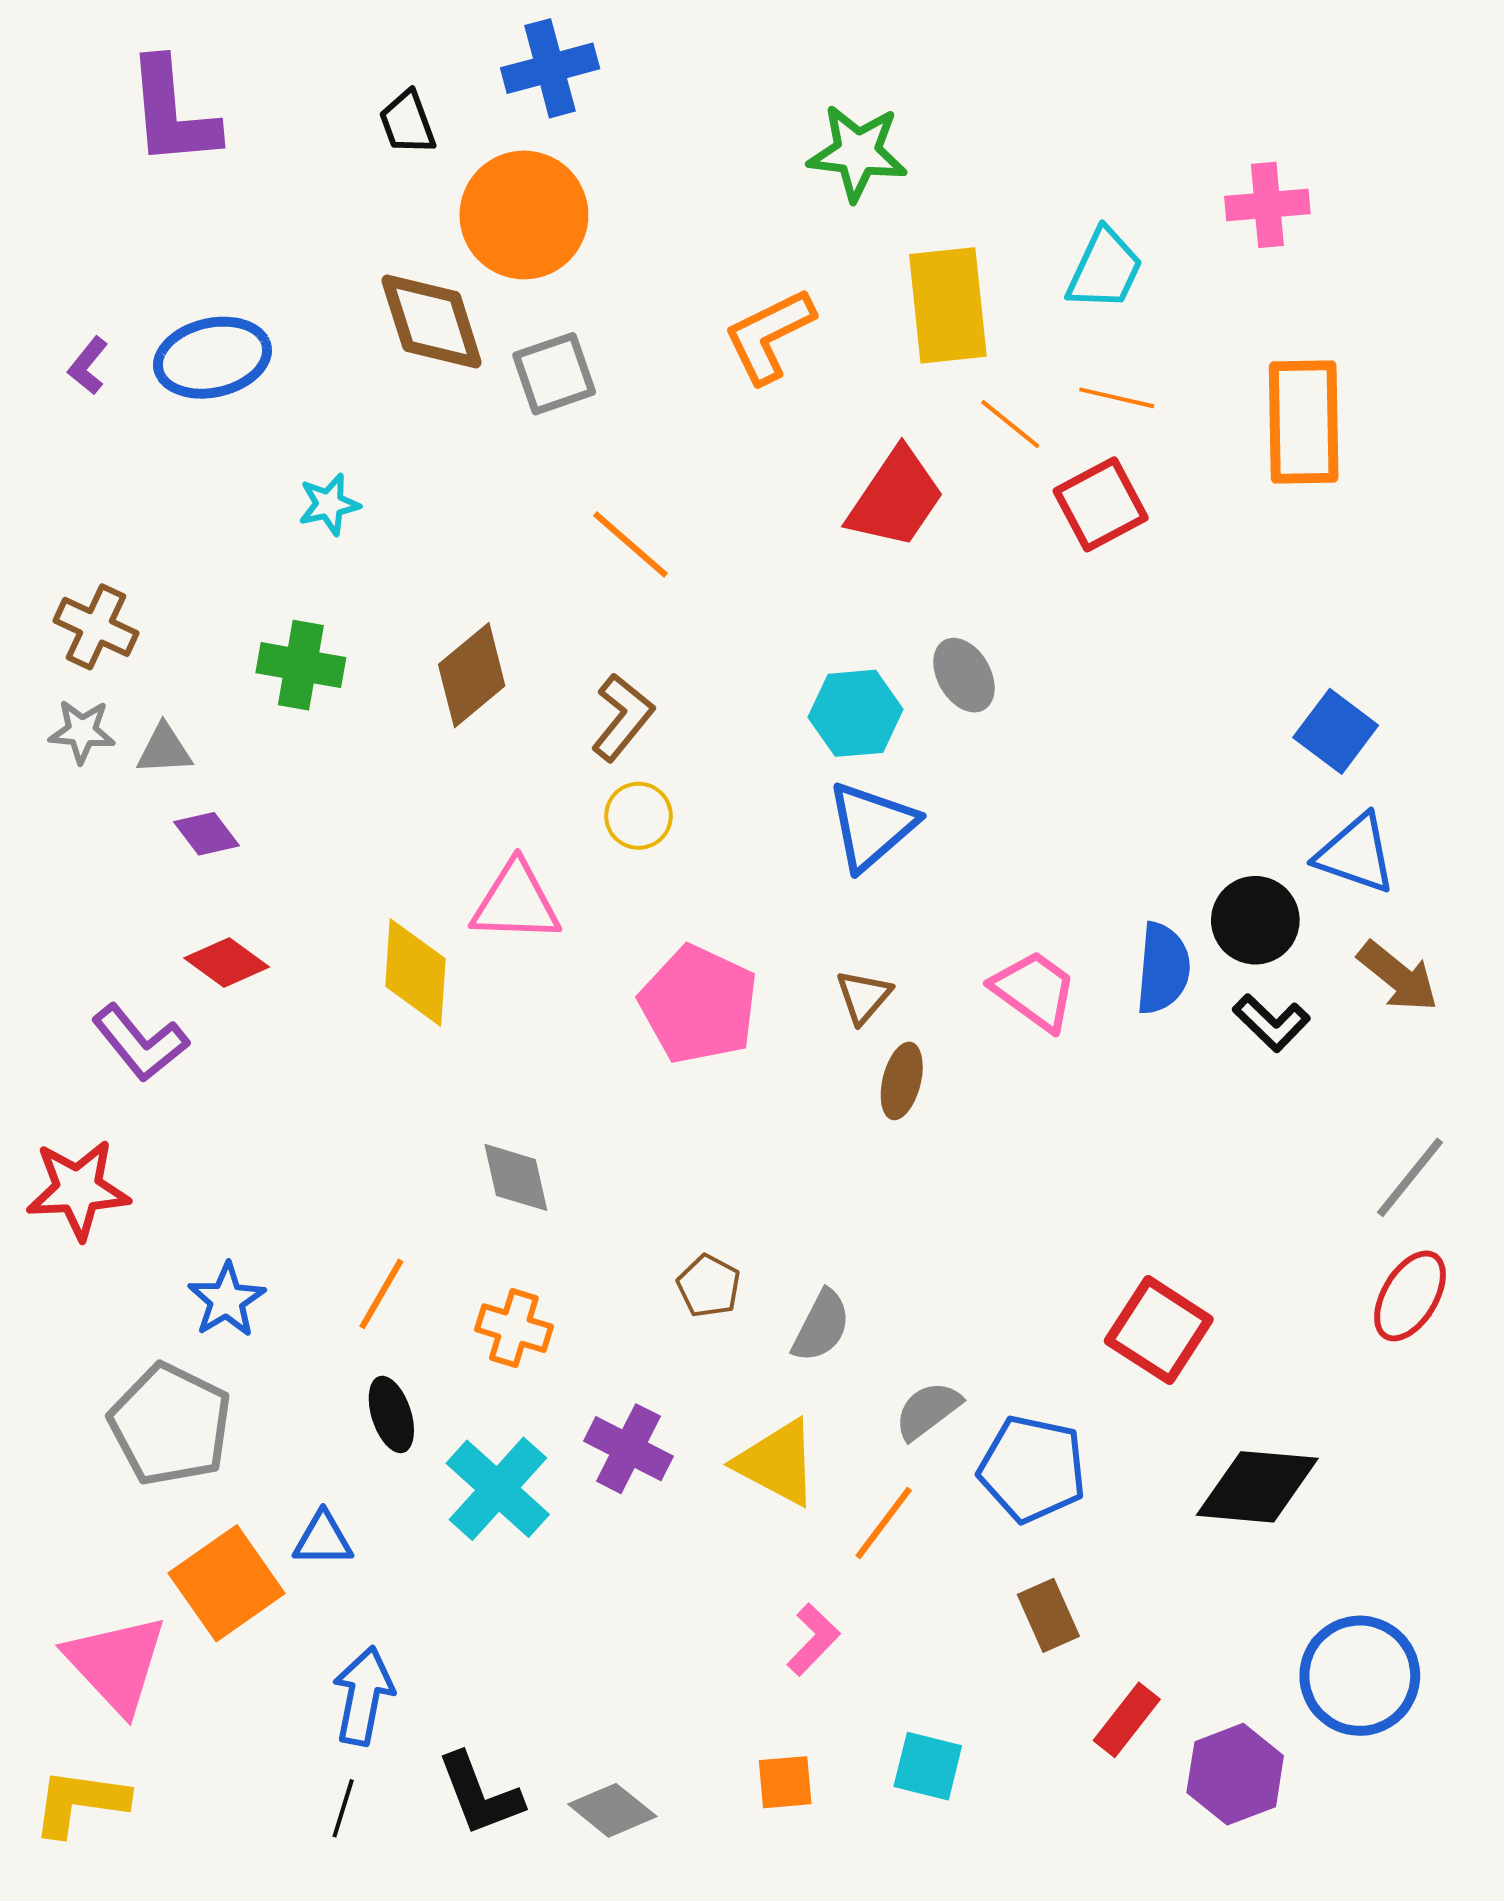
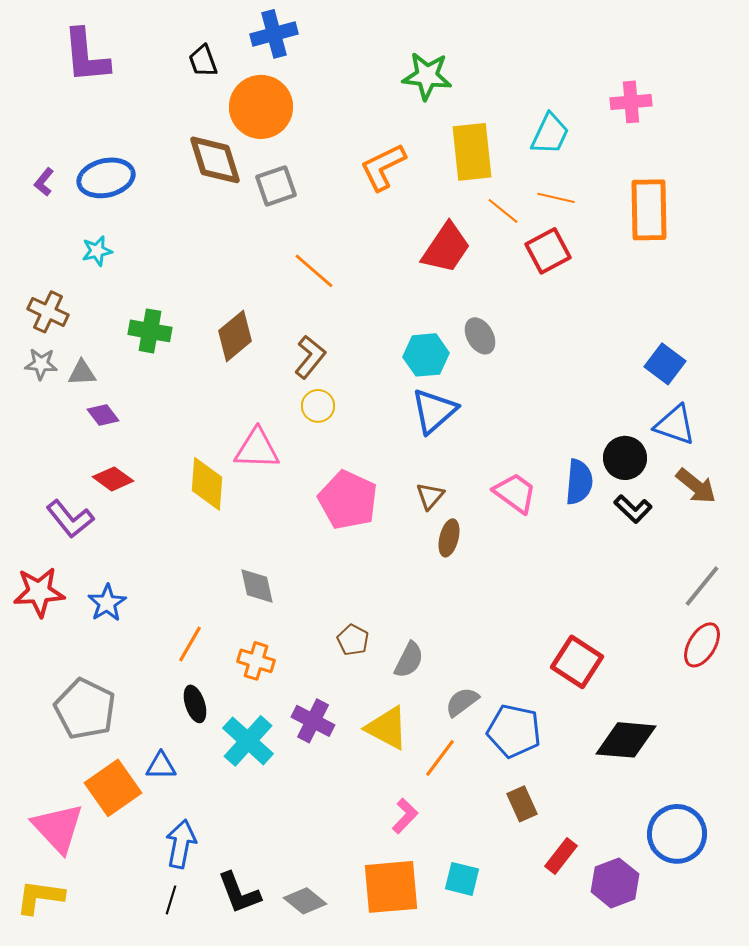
cyan star: (329, 504) -> (97, 251), moved
blue star: (227, 1300) -> (107, 603), moved
orange square: (785, 1782) -> (391, 887), size x2.0

